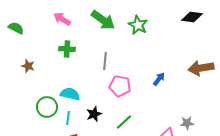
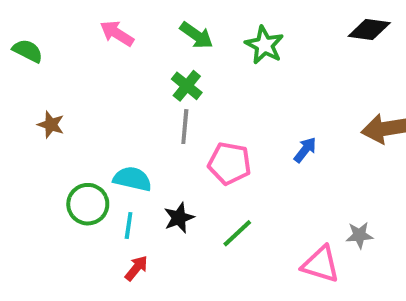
green arrow: (103, 20) -> (196, 35), size x0.7
green cross: (67, 49) -> (187, 86), moved, turned 35
gray line: (105, 61) -> (185, 127), moved

